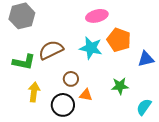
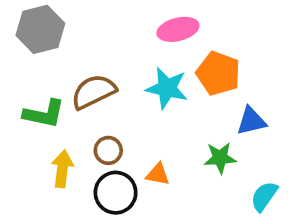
blue triangle: (146, 59) -> (251, 121), moved
brown circle: (71, 79) -> (108, 150), moved

